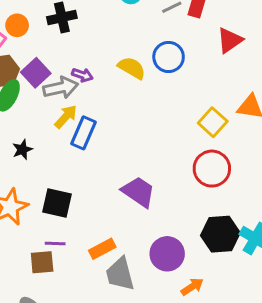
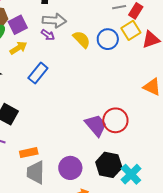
gray arrow: (61, 88) -> (54, 21), moved
yellow arrow: (66, 117) -> (18, 48), moved
yellow square: (213, 122) -> (131, 30), moved
purple trapezoid: (138, 192) -> (96, 125), moved

